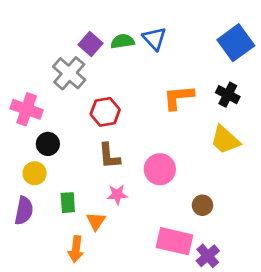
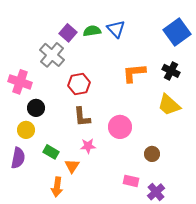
green rectangle: (68, 203) -> (51, 152), turned -56
pink rectangle: (174, 241) -> (131, 181), size x0.6

